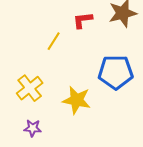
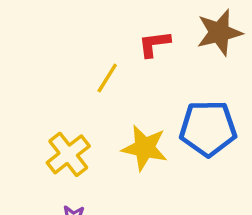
yellow star: (77, 100) -> (145, 148), moved

